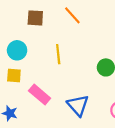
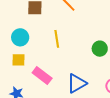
blue triangle: (78, 105) -> (77, 83), turned 45

